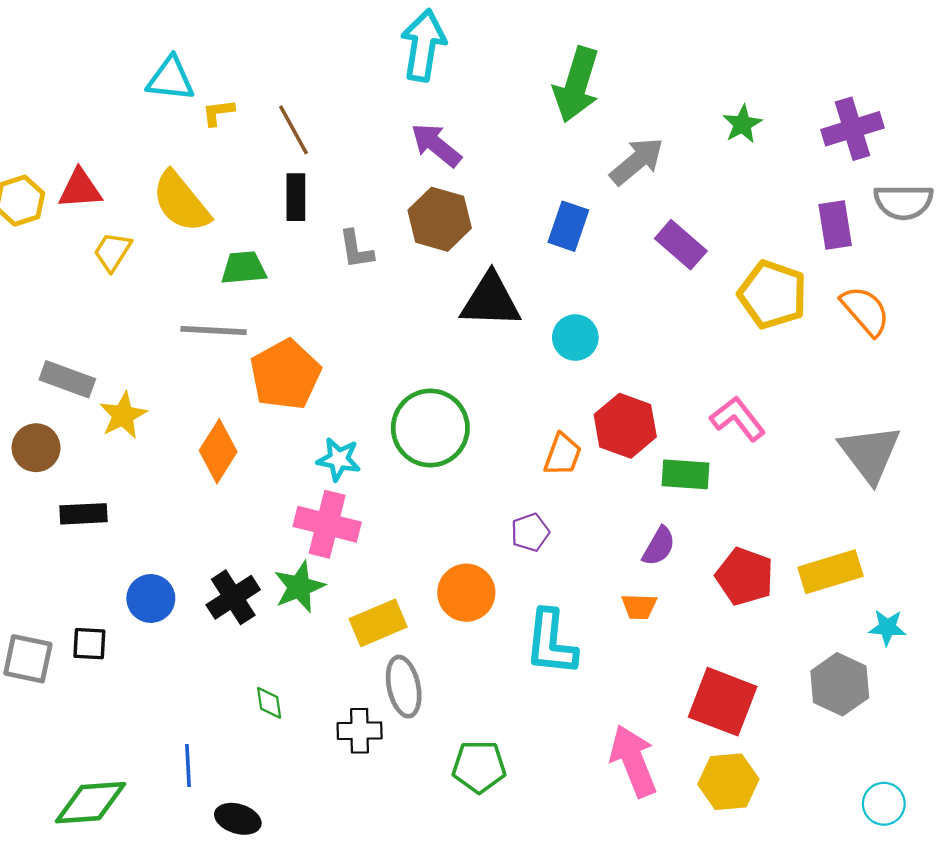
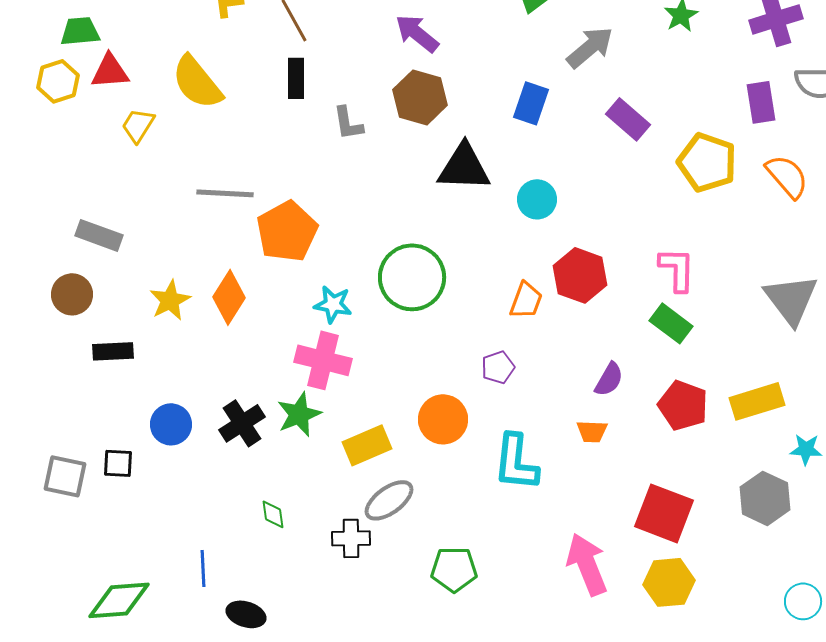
green trapezoid: (244, 268) -> (80, 31), moved
yellow star: (123, 415) -> (170, 300), moved
pink L-shape: (738, 419) -> (677, 269), turned 39
green rectangle: (686, 474) -> (671, 323), moved, turned 33
gray ellipse: (404, 687) -> (389, 500), turned 66

